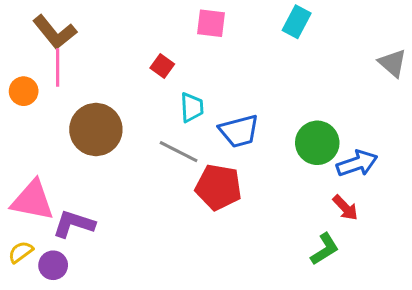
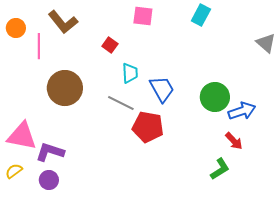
brown L-shape: (55, 32) -> (63, 22), moved
orange circle: (24, 91) -> (16, 28), moved
blue trapezoid: (239, 131) -> (162, 89), turned -104
purple circle: (53, 265) -> (49, 180), moved

